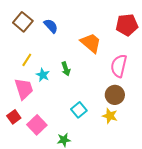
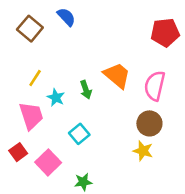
blue semicircle: (51, 26) -> (66, 17), moved
orange trapezoid: (91, 43) -> (117, 75), moved
cyan square: (79, 110) -> (79, 134), moved

